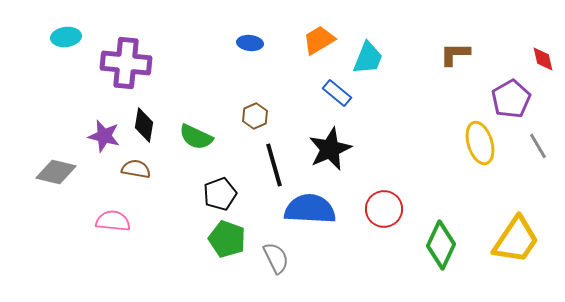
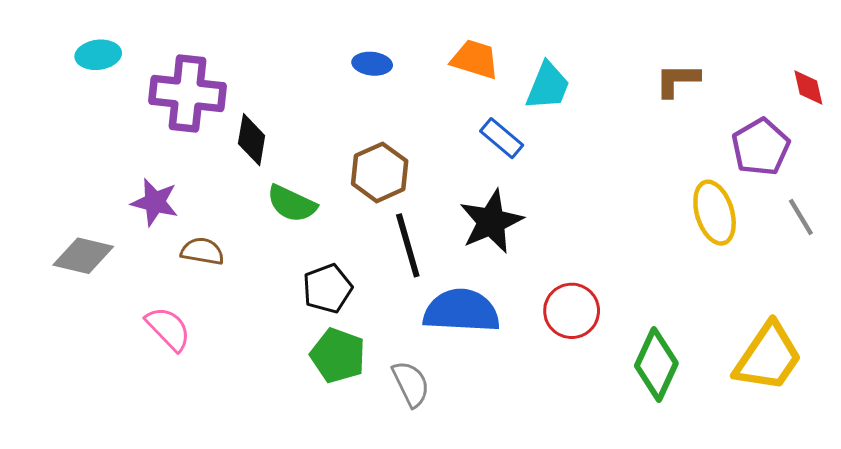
orange trapezoid: (319, 40) -> (475, 59), turned 48
brown hexagon: (255, 116) -> (380, 172), size x1.5
black diamond: (144, 125) -> (252, 140), moved
pink semicircle: (113, 221) -> (168, 329), turned 40

